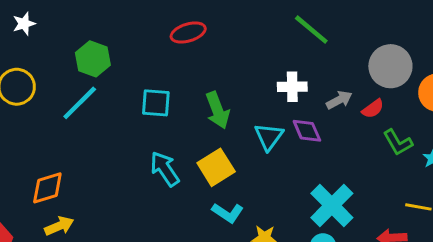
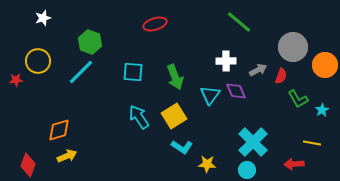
red semicircle: (373, 109) -> (281, 76), turned -35

